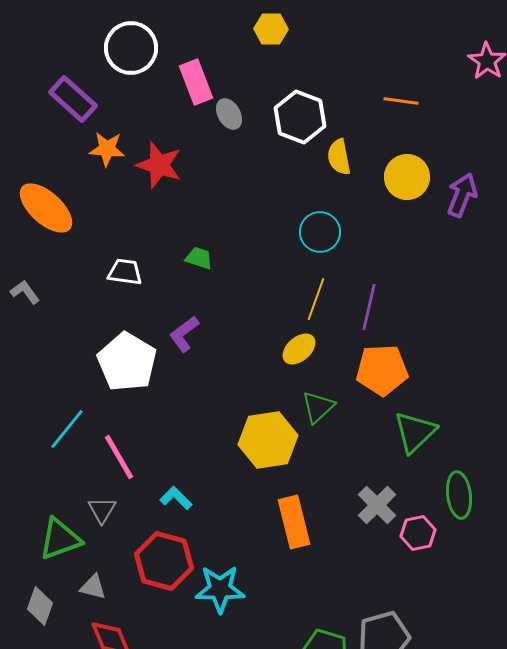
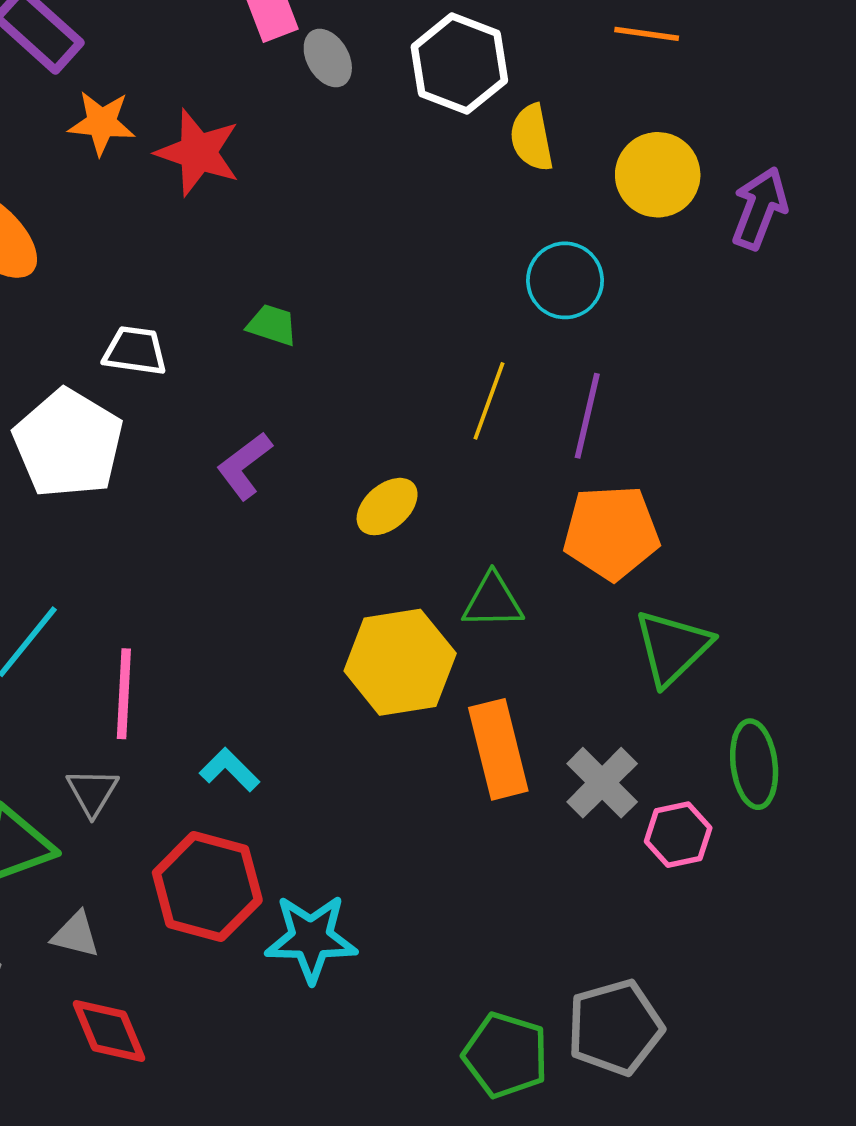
cyan circle: (320, 232) -> (565, 280), moved
yellow ellipse: (299, 349) -> (387, 507), moved
white pentagon: (127, 362) -> (68, 444), moved
green triangle: (318, 407) -> (493, 601), turned 42
pink line: (119, 457) -> (124, 694), turned 33
orange rectangle: (294, 522) -> (498, 749), moved

